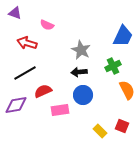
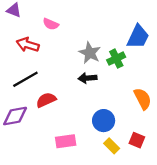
green cross: (113, 66) -> (116, 59), moved
blue circle: (83, 95) -> (104, 121), moved
pink rectangle: (60, 110) -> (66, 141), moved

